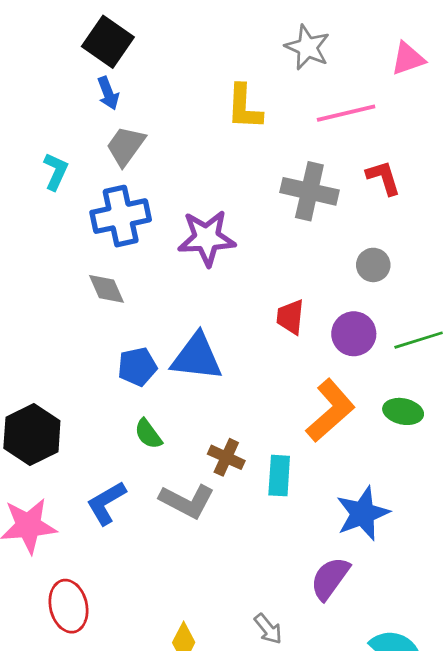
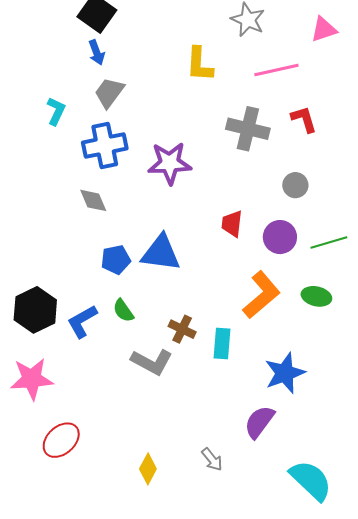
blue L-shape: (106, 503) -> (82, 321), moved
red ellipse: (68, 606) -> (61, 440), turned 60

